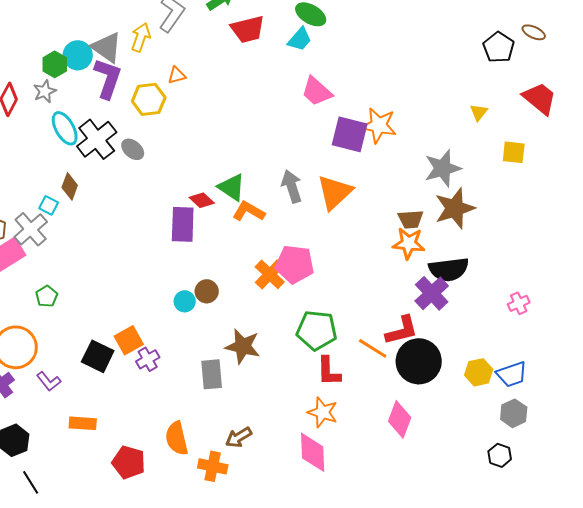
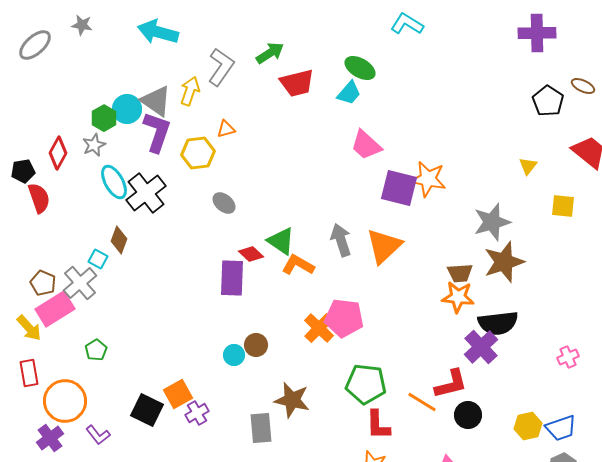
gray ellipse: (133, 149) -> (224, 203), moved
black circle: (419, 361) -> (468, 415), size x0.6

